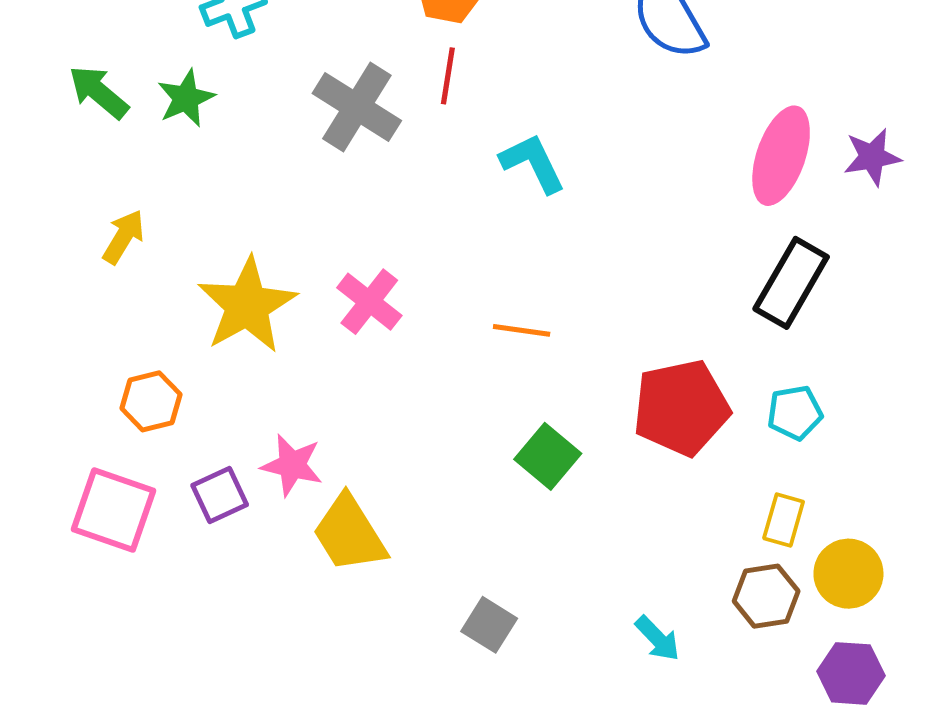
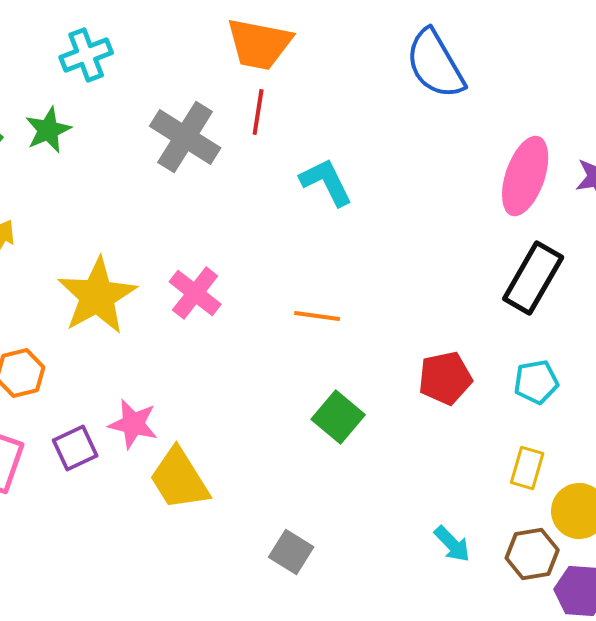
red pentagon: (681, 408) -> (445, 378), size x0.7
brown hexagon: (766, 596) -> (532, 554), moved
cyan arrow: (658, 639) -> (452, 544), moved

